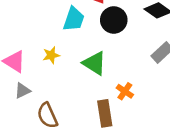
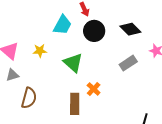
brown semicircle: (47, 115) -> (29, 98), turned -150

